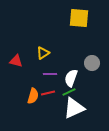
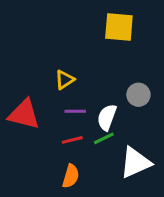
red triangle: (16, 61) -> (24, 114), moved, size x1.6
orange semicircle: (33, 96) -> (71, 176), moved
white triangle: (74, 108) -> (135, 163), moved

